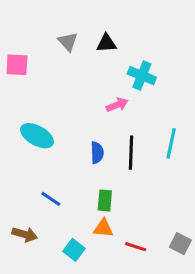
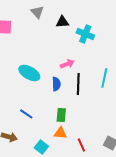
black triangle: (106, 43) -> (62, 22), moved
pink arrow: (117, 105) -> (67, 64), moved
cyan ellipse: (37, 136) -> (29, 73), moved
red line: (136, 247) -> (81, 145), turned 48

